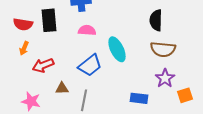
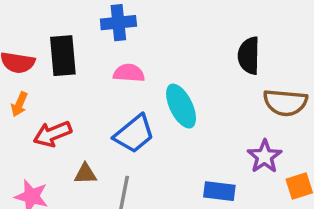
brown semicircle: (163, 49) -> (285, 103), moved

